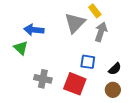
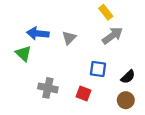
gray triangle: (75, 23) -> (69, 38), moved, size x0.6
gray arrow: (101, 32) -> (112, 36), turned 36
red square: (75, 84) -> (83, 93), size x0.6

